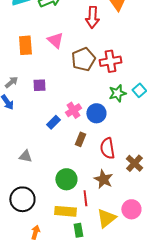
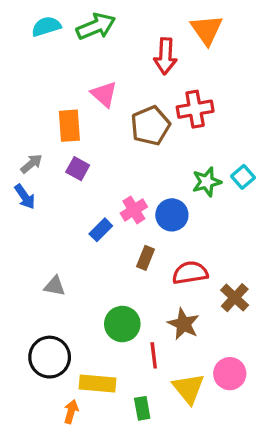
orange rectangle: (25, 45) -> (69, 126), moved
red cross: (110, 61) -> (195, 109), moved
purple square: (39, 85) -> (78, 169), turned 32
red semicircle: (107, 148) -> (190, 273), turned 90
yellow rectangle: (65, 211) -> (98, 384), moved
yellow triangle: (106, 218) -> (188, 388), turned -30

